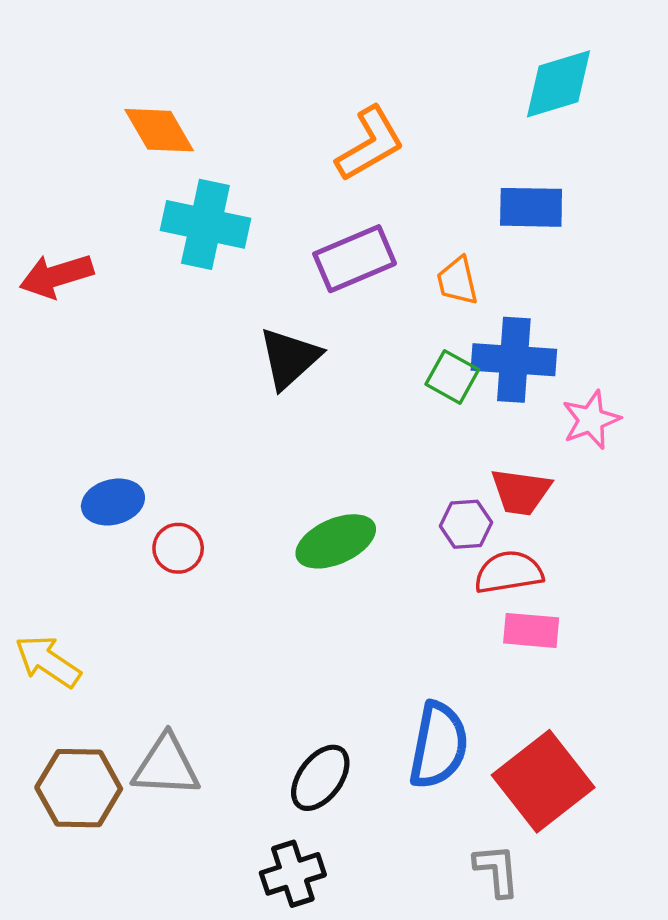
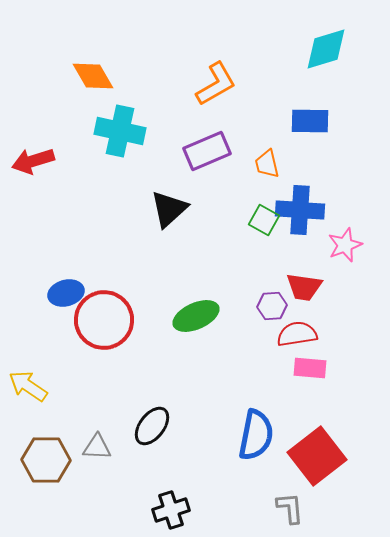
red circle: (178, 548) -> (104, 320), size x2.0
gray triangle: (166, 766) -> (97, 447), size x0.7
black ellipse: (320, 778) -> (152, 426), moved

